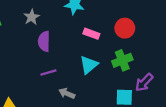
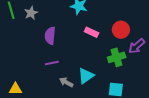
gray star: (32, 17) -> (31, 13), moved
cyan triangle: (89, 65) -> (86, 76), moved
purple arrow: (144, 82) -> (137, 46), moved

